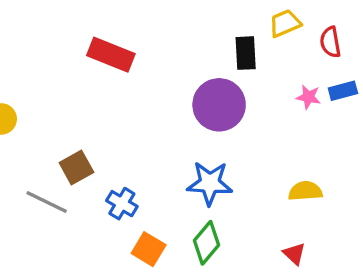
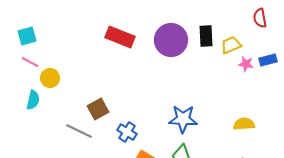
yellow trapezoid: (285, 23) -> (231, 45), moved
red semicircle: (330, 42) -> (260, 18), moved
purple circle: (219, 105) -> (171, 40), moved

